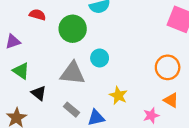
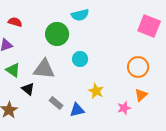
red semicircle: (37, 15) -> (15, 22), moved
gray triangle: (73, 73) -> (44, 69), moved
orange triangle: (171, 100) -> (141, 95), turned 48

